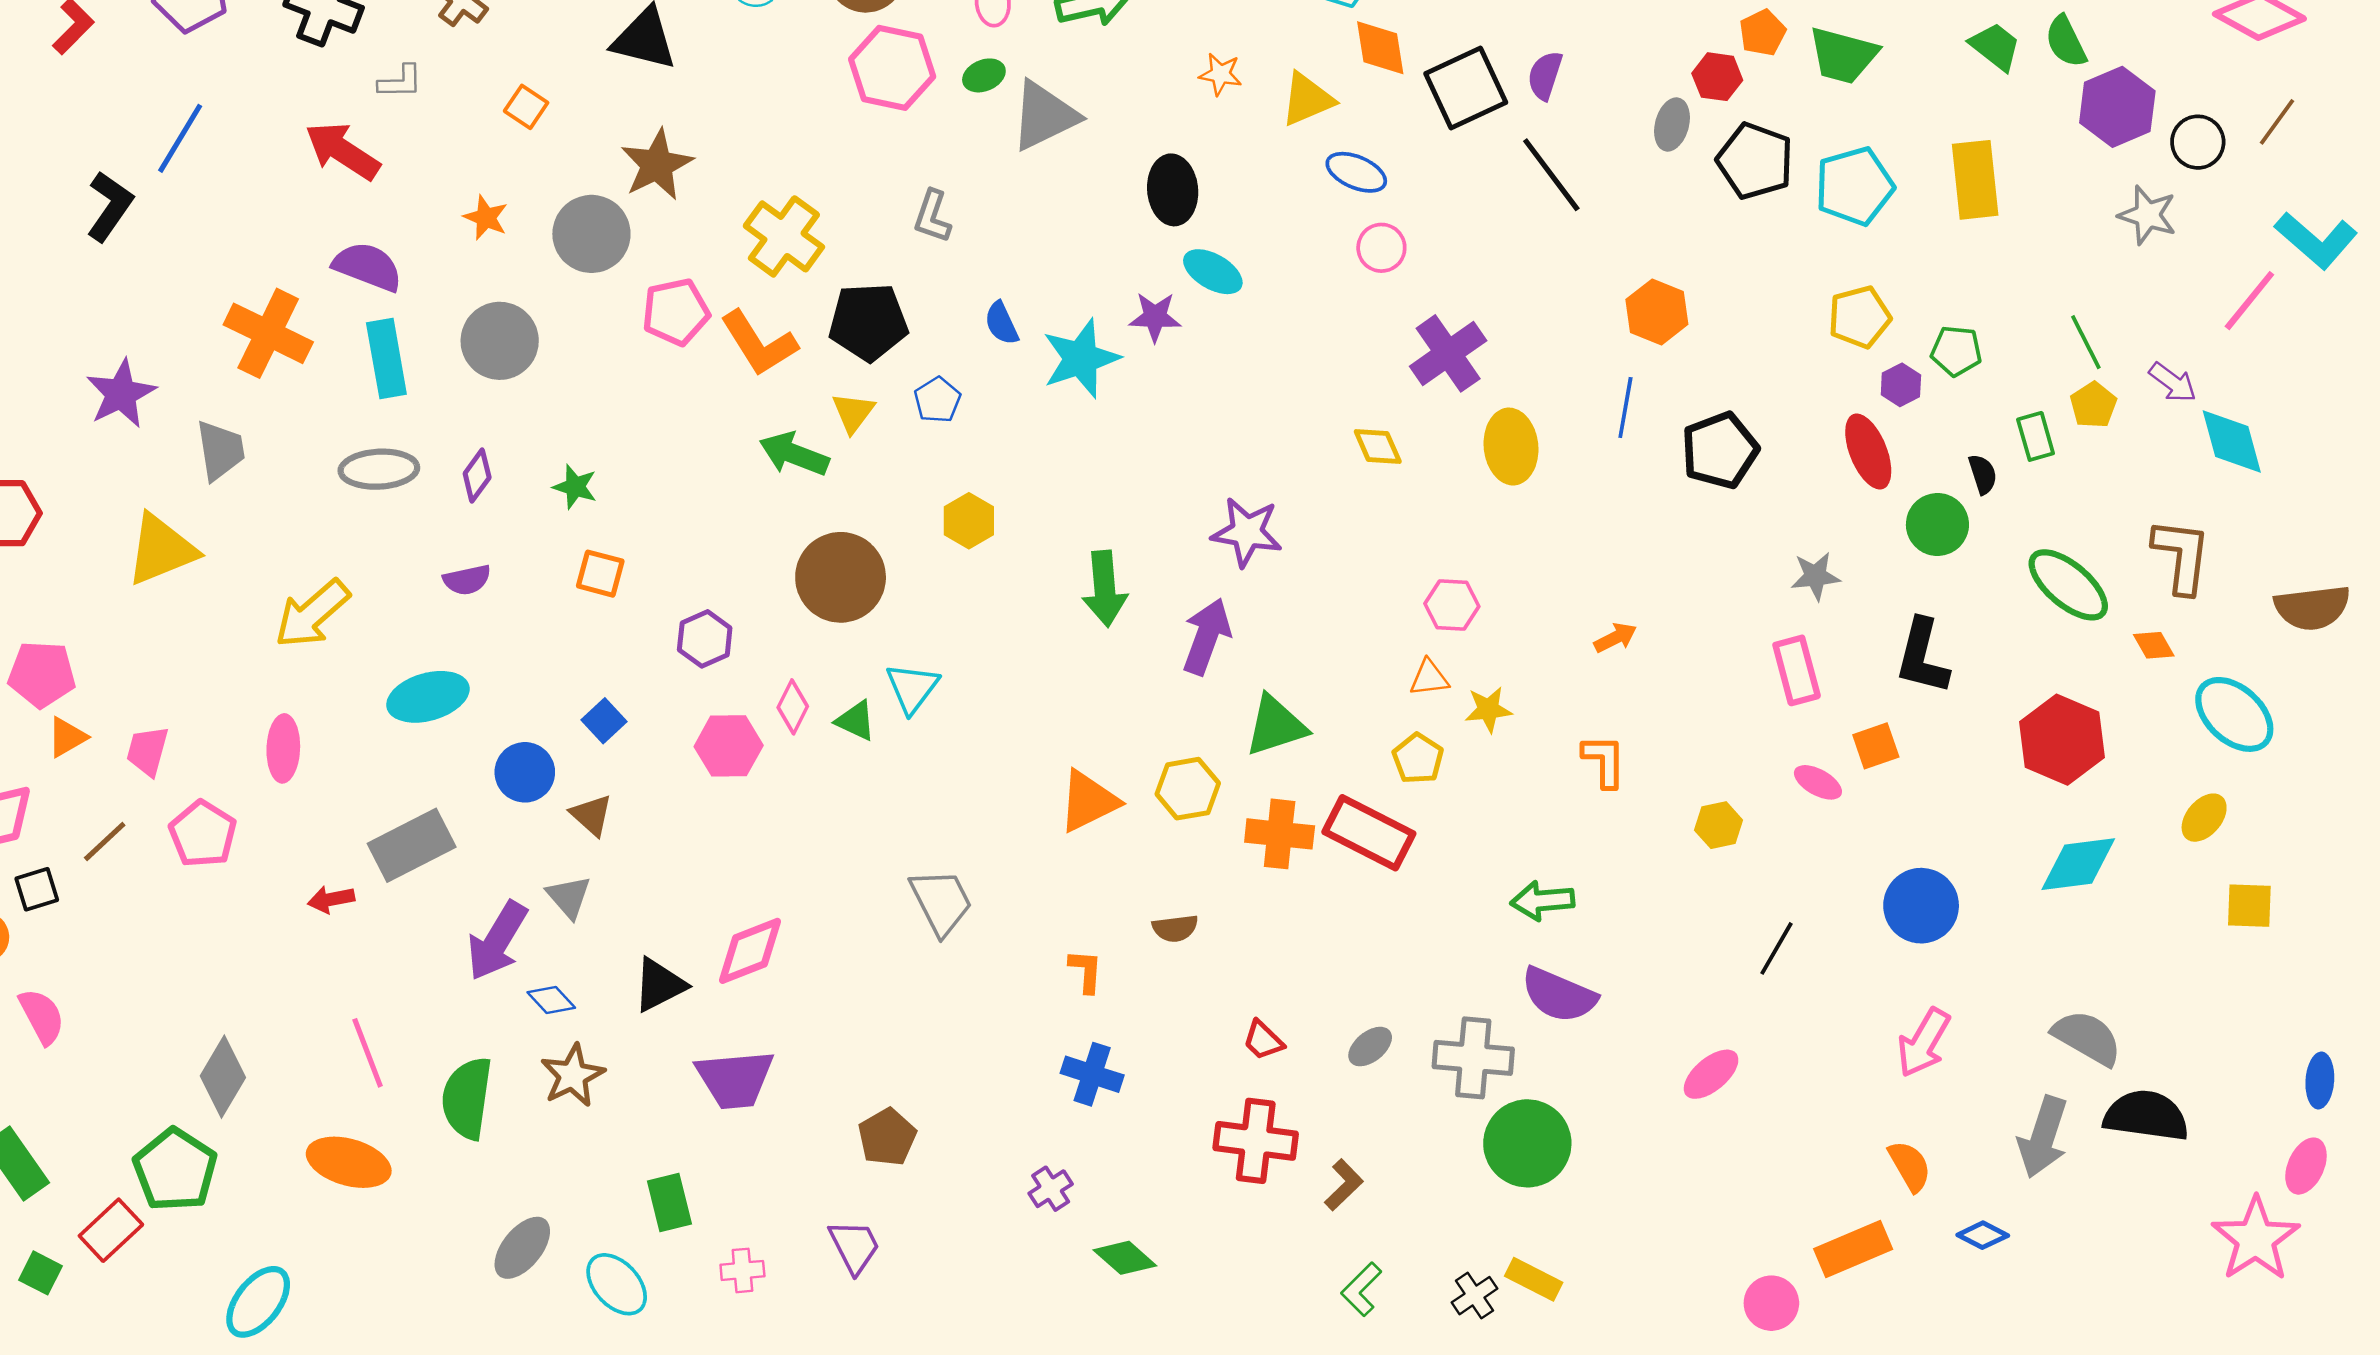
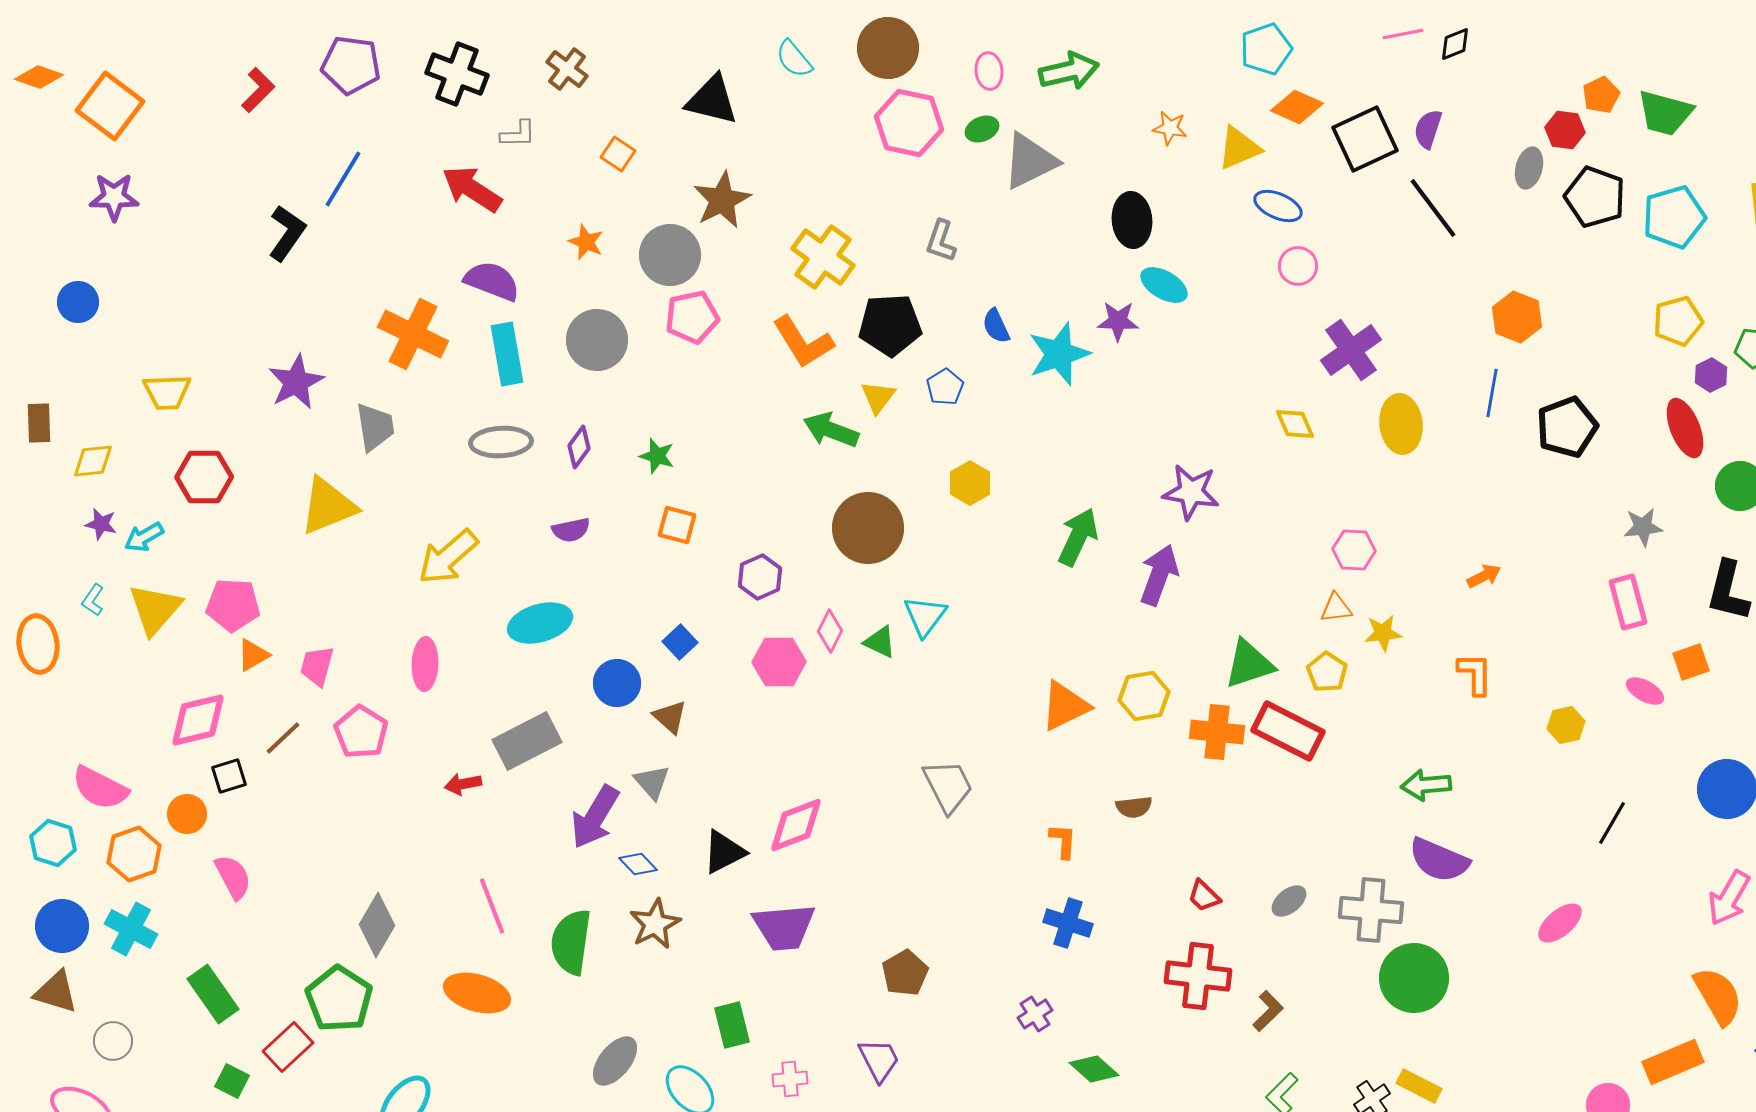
orange diamond: (1380, 48) -> (1297, 107), turned -57
pink pentagon: (676, 312) -> (692, 317), moved
green arrow: (1105, 589) -> (1078, 537), turned -150
green triangle: (1276, 726) -> (1249, 664), moved
orange semicircle: (1910, 1166) -> (1718, 996), size x1.4

